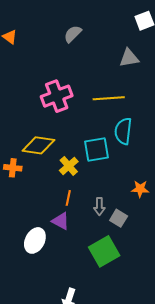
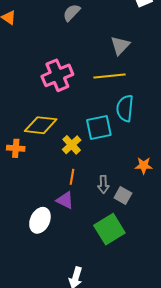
gray triangle: (129, 58) -> (120, 45), moved, turned -35

